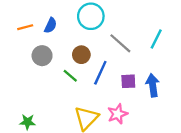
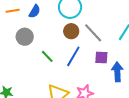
brown circle: (81, 55) -> (71, 31), moved
purple square: (128, 81) -> (101, 58), moved

